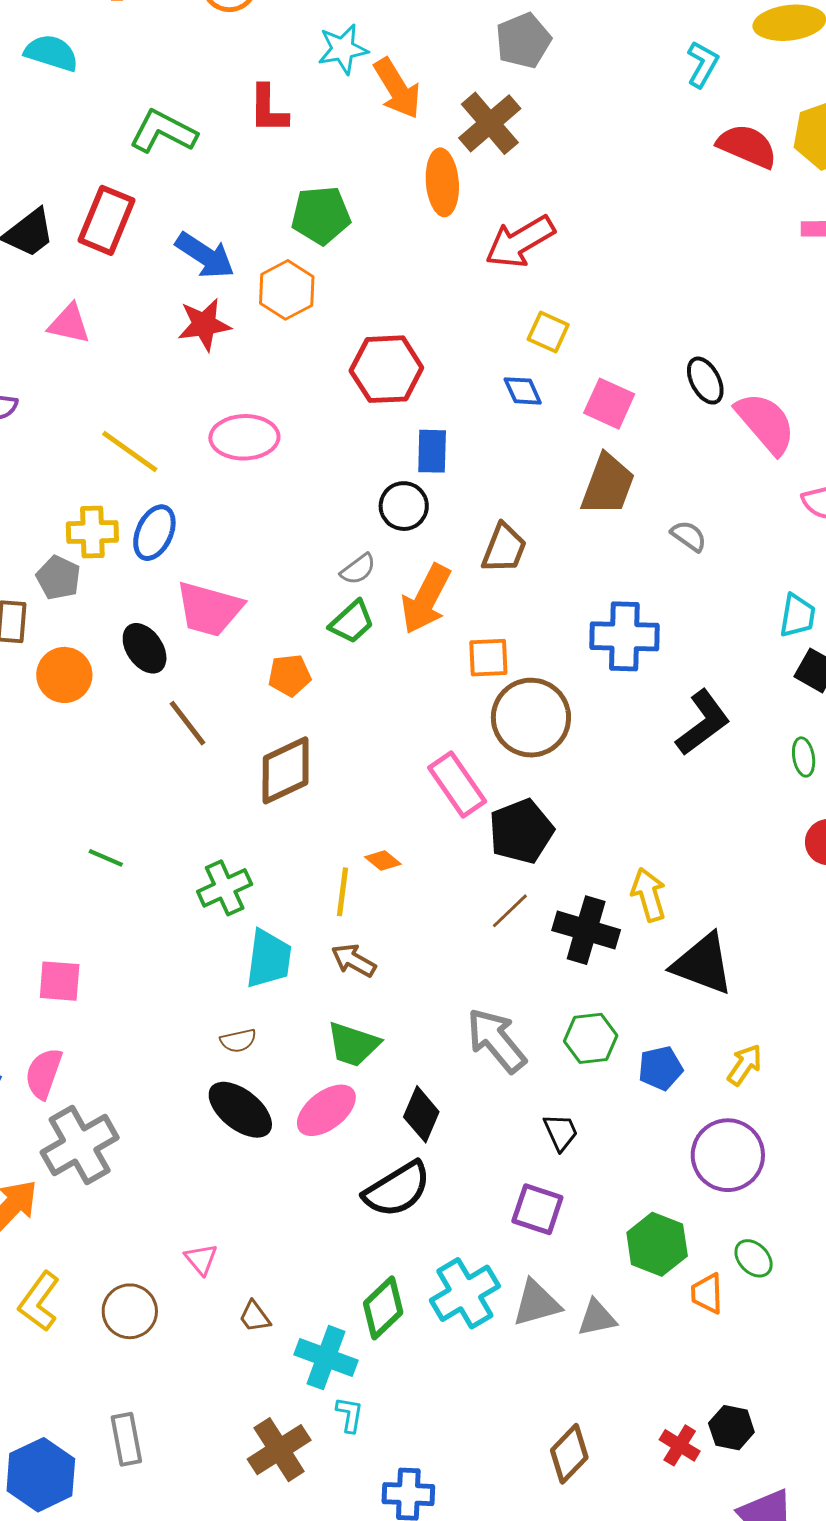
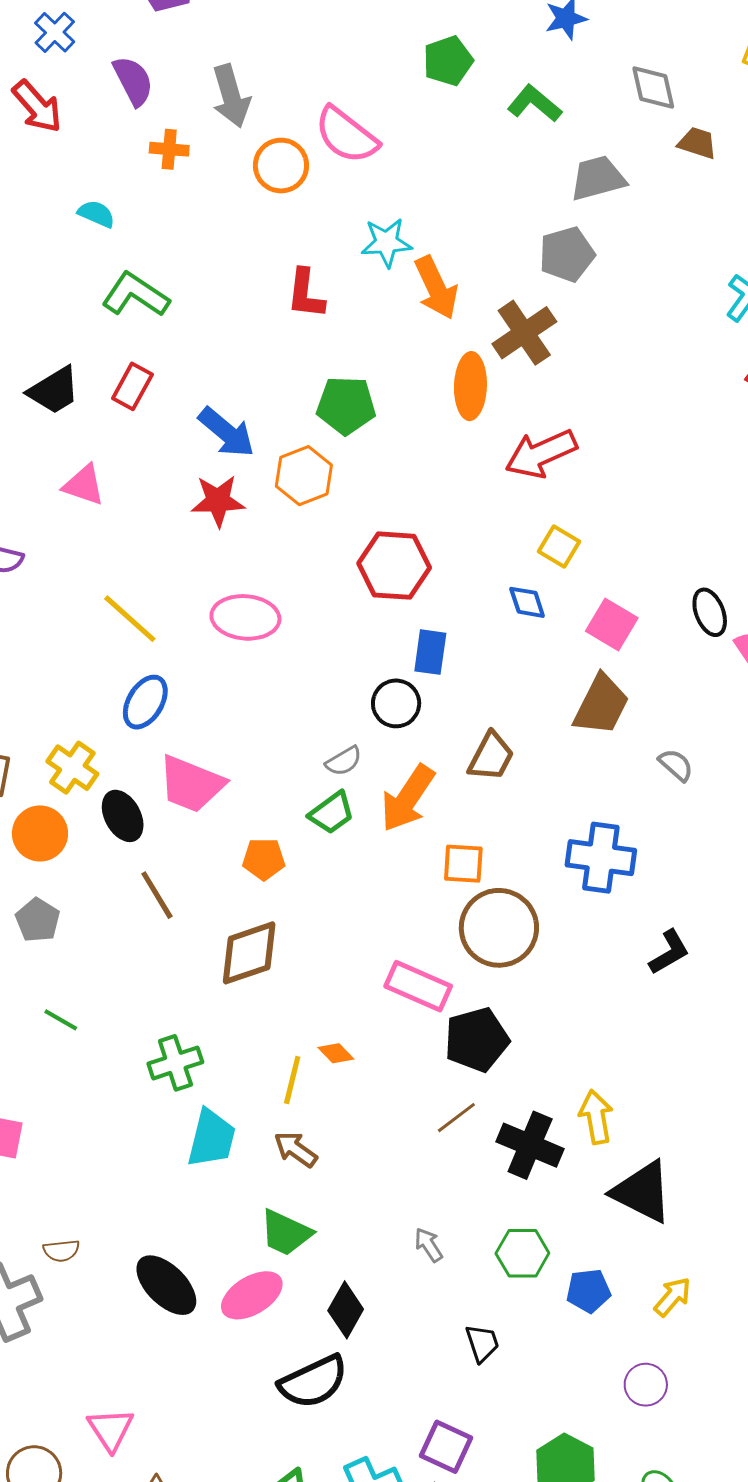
cyan semicircle: (51, 53) -> (96, 214), size x0.7
green L-shape: (163, 132) -> (135, 295), moved
red rectangle: (106, 220) -> (132, 386), size x0.7
yellow cross: (92, 532) -> (72, 768), moved, turned 30
gray pentagon: (58, 578) -> (38, 920), moved
black L-shape: (703, 723) -> (669, 952), size x0.7
pink rectangle: (457, 785) -> (418, 986), turned -38
gray arrow: (496, 1040) -> (429, 1245), size x0.5
brown semicircle: (238, 1041) -> (61, 1251), moved
purple circle: (728, 1155) -> (646, 1385), size x0.6
purple square: (537, 1209) -> (446, 1447), moved
pink triangle: (201, 1259) -> (111, 1429), size x1.4

